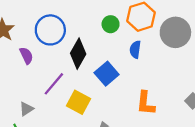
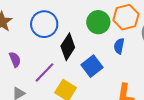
green circle: (111, 24) -> (98, 22), size x1.5
purple semicircle: (26, 56) -> (15, 60), moved

